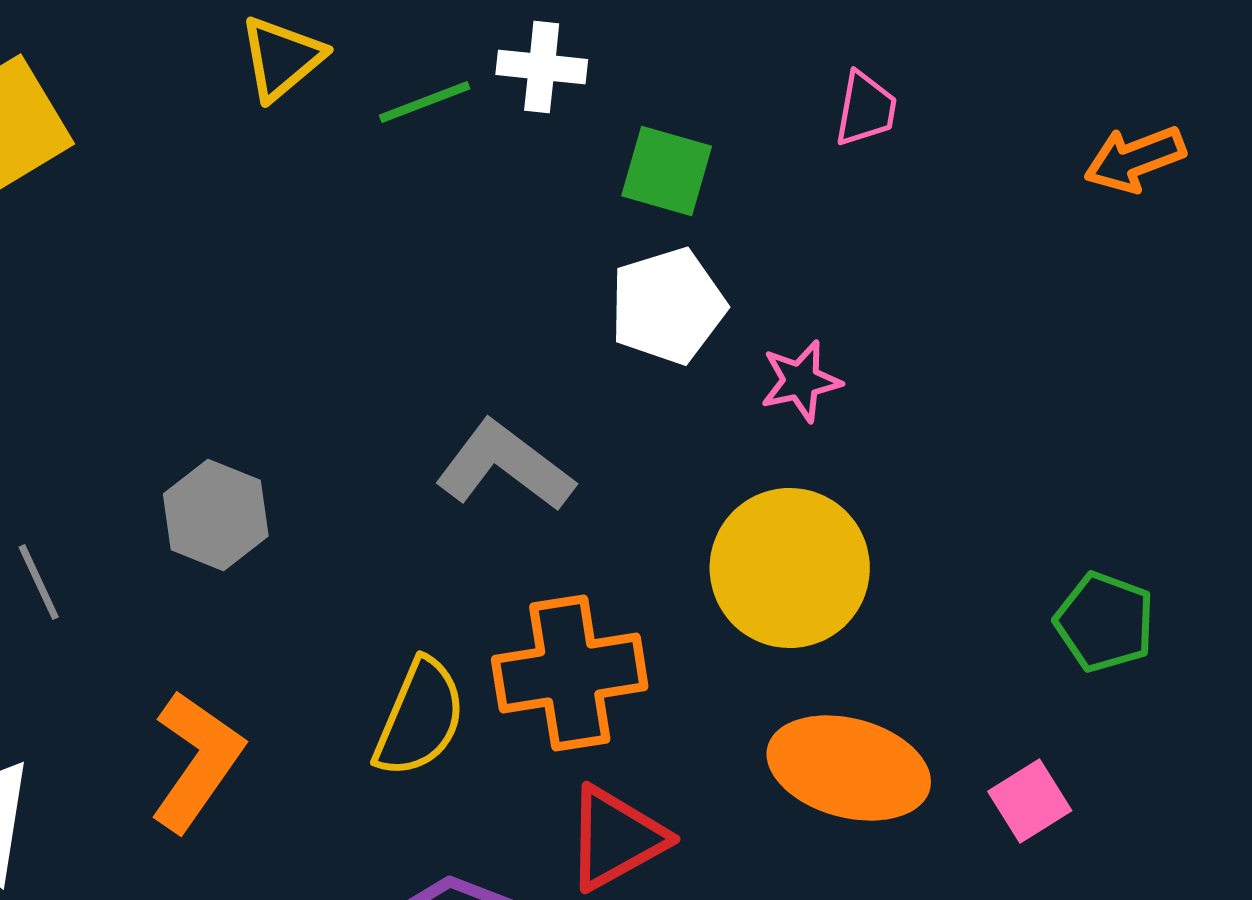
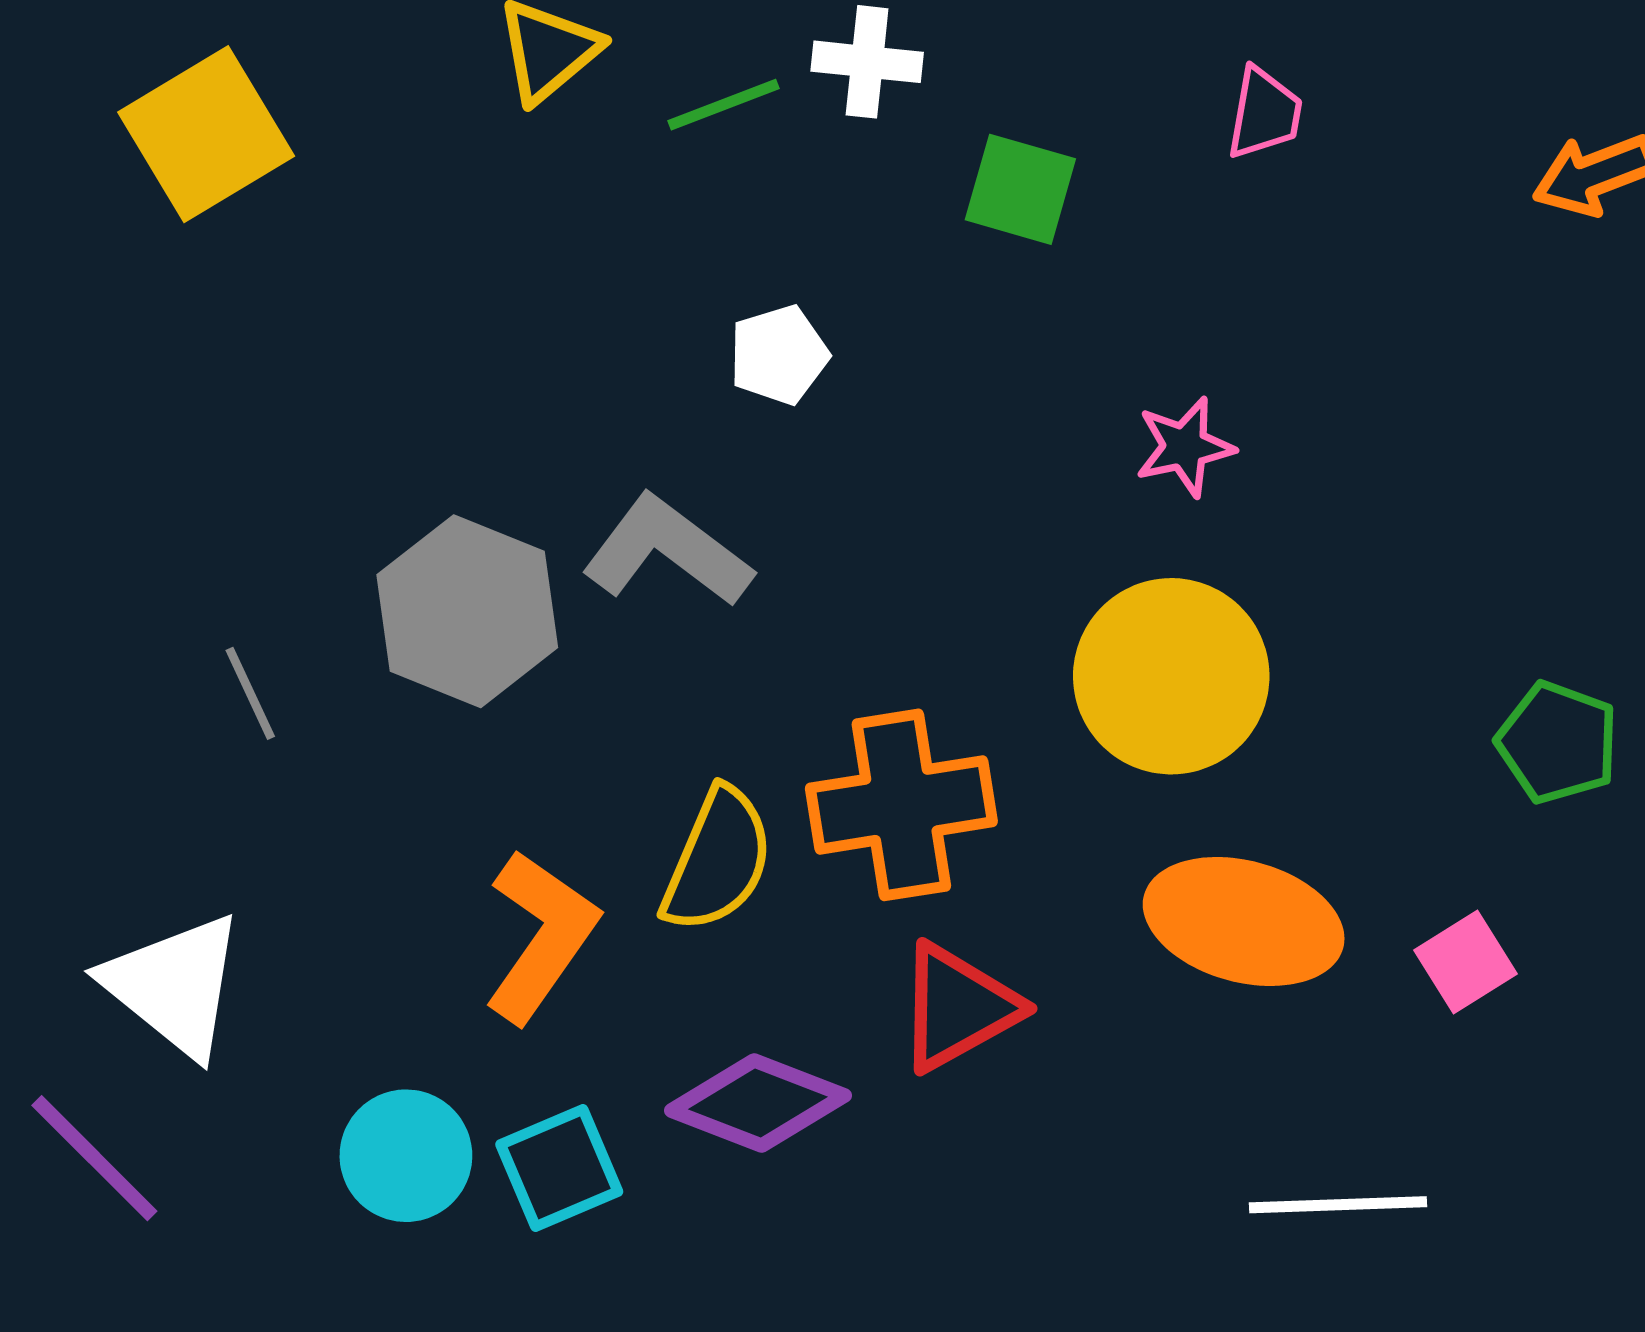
white pentagon: (668, 306) -> (779, 355), moved, size x0.7
gray L-shape: (505, 466) -> (667, 551), moved
gray hexagon: (216, 515) -> (467, 611), size x1.4
orange L-shape: (197, 761) -> (541, 936), moved

